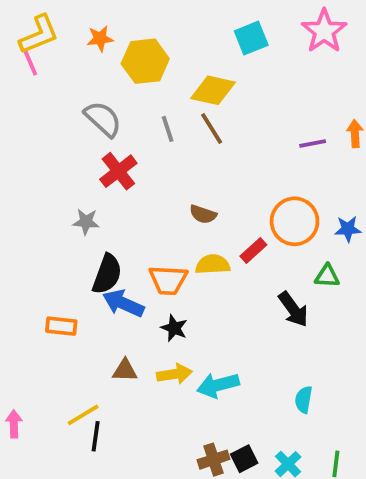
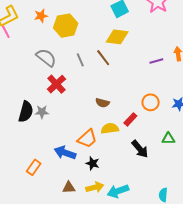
yellow diamond: (213, 90) -> (117, 37), moved
orange circle: (295, 221) -> (151, 102), size x0.7
black semicircle: (107, 274) -> (26, 112), moved
green triangle: (327, 276) -> (168, 138), moved
orange trapezoid: (168, 280) -> (87, 139), turned -40
black arrow: (293, 309) -> (140, 149), moved
orange rectangle: (61, 326) -> (34, 167), turned -56

